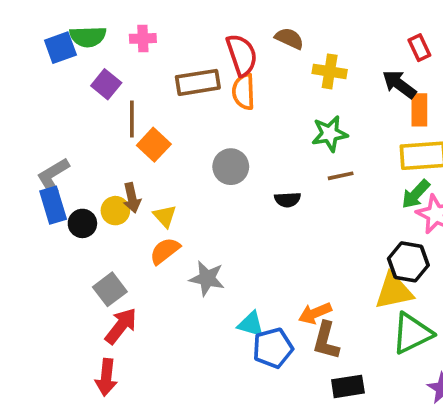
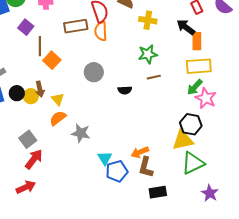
black circle: (82, 223) -> (17, 93), moved
cyan triangle: (251, 324) -> (105, 158), turned 42
red arrow: (106, 377) -> (26, 187), turned -120

